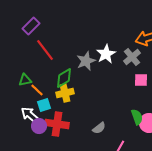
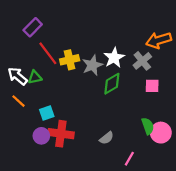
green diamond: (64, 78) -> (112, 84), moved
green triangle: (25, 80) -> (35, 77), moved
orange line: (37, 90) -> (19, 101), moved
yellow cross: (65, 93) -> (70, 60), moved
white arrow: (30, 115) -> (17, 76), moved

